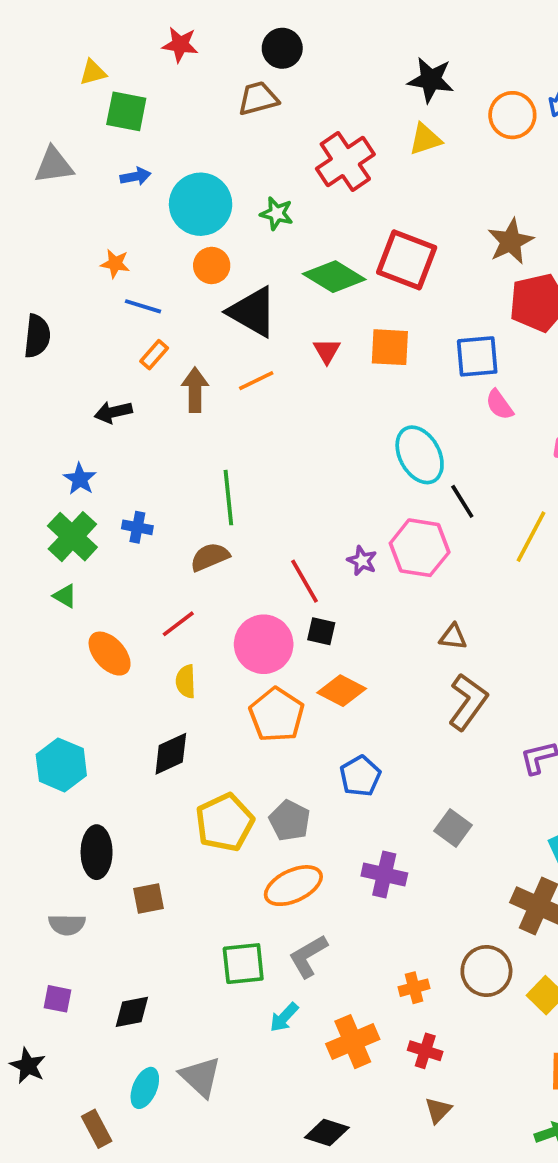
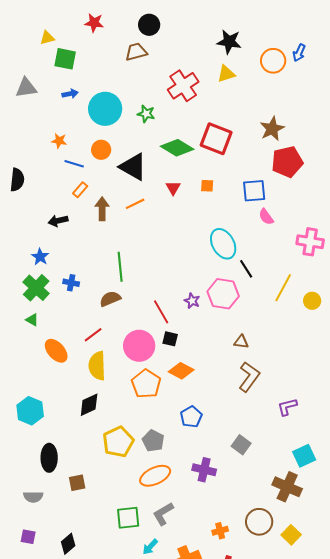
orange circle: (212, 265) -> (101, 150), moved
orange square: (390, 347) -> (207, 186), size x0.6
yellow semicircle: (186, 681) -> (97, 366), size x1.6
black diamond: (132, 1012) -> (68, 544), turned -30

